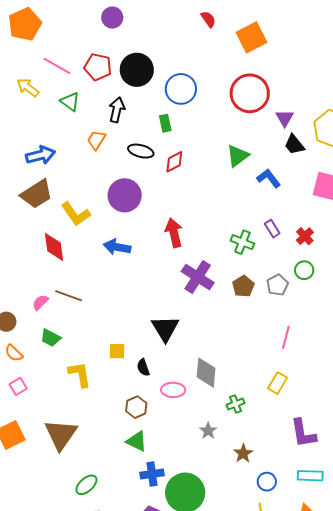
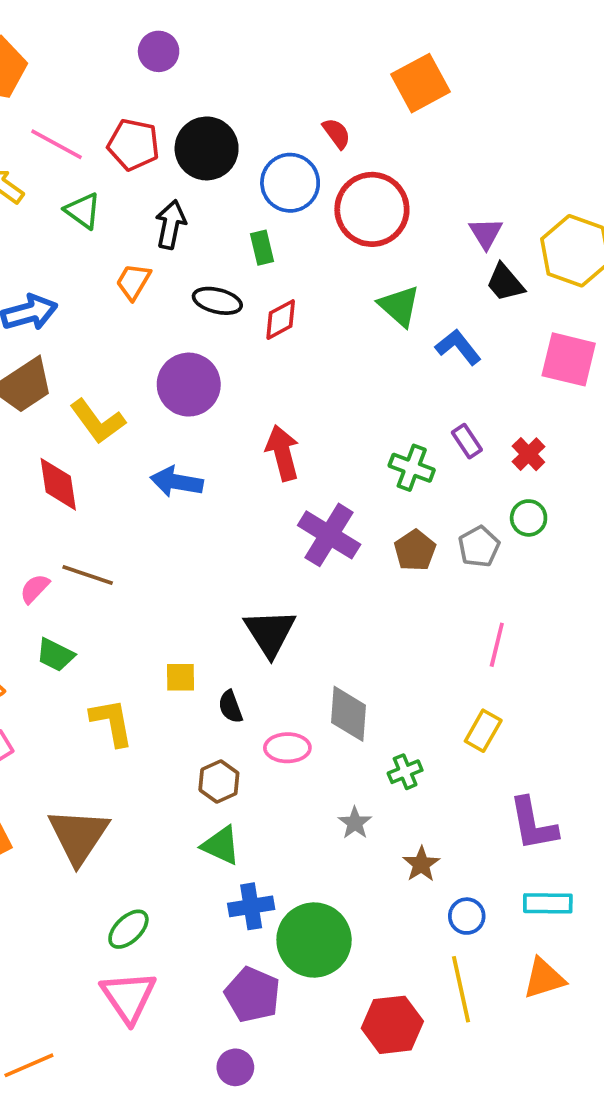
red semicircle: (208, 19) -> (337, 133), moved
red circle: (250, 93) -> (372, 209), moved
green triangle: (238, 156) -> (399, 306), turned -40

